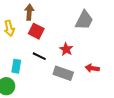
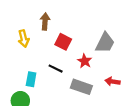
gray trapezoid: (84, 20) -> (105, 43), moved
red square: (36, 31) -> (63, 42), moved

